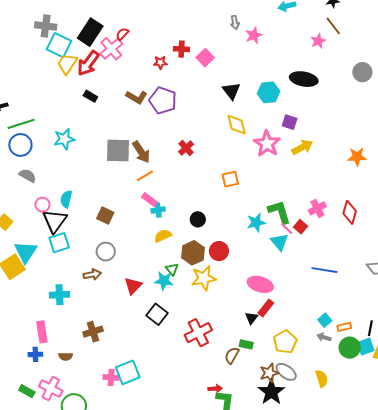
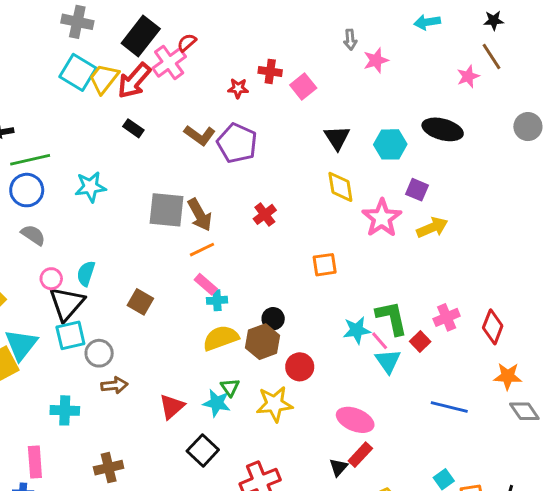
cyan square: (59, 45) -> (78, 72), moved
orange star: (357, 157) -> (508, 376), moved
pink line: (287, 229) -> (380, 341), moved
yellow semicircle: (163, 236) -> (221, 338), size x1.4
gray circle: (106, 252) -> (99, 353), moved
brown hexagon: (193, 253) -> (263, 342), moved

